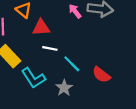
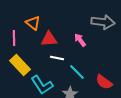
pink arrow: (75, 11) -> (80, 40), moved

